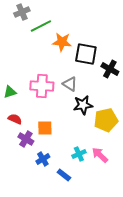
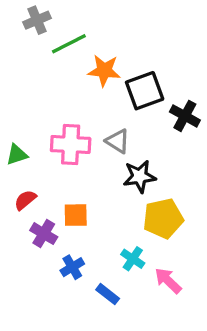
black square: (86, 54) -> (145, 91), turned -30
red semicircle: (15, 119) -> (25, 200), turned -64
yellow pentagon: (106, 120) -> (163, 218), moved
cyan cross: (79, 154) -> (133, 259), turned -32
pink arrow: (100, 155) -> (168, 281), moved

